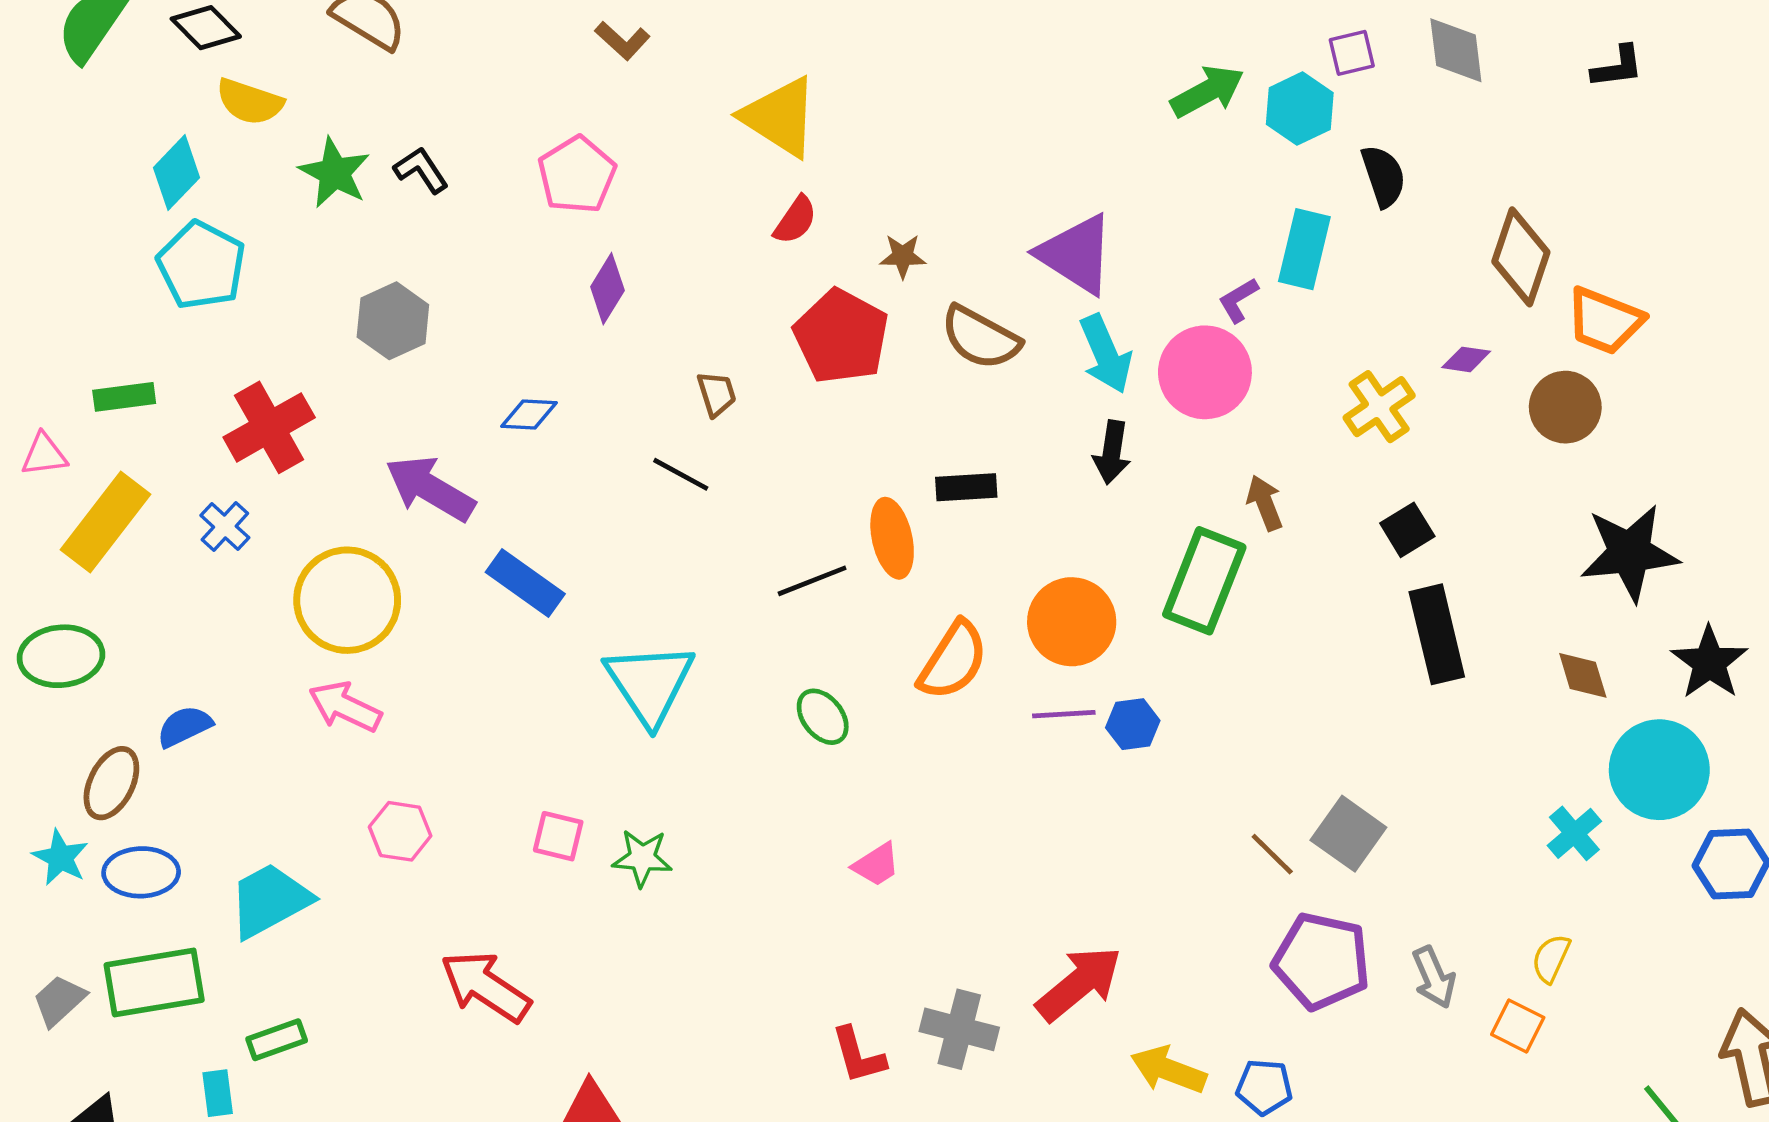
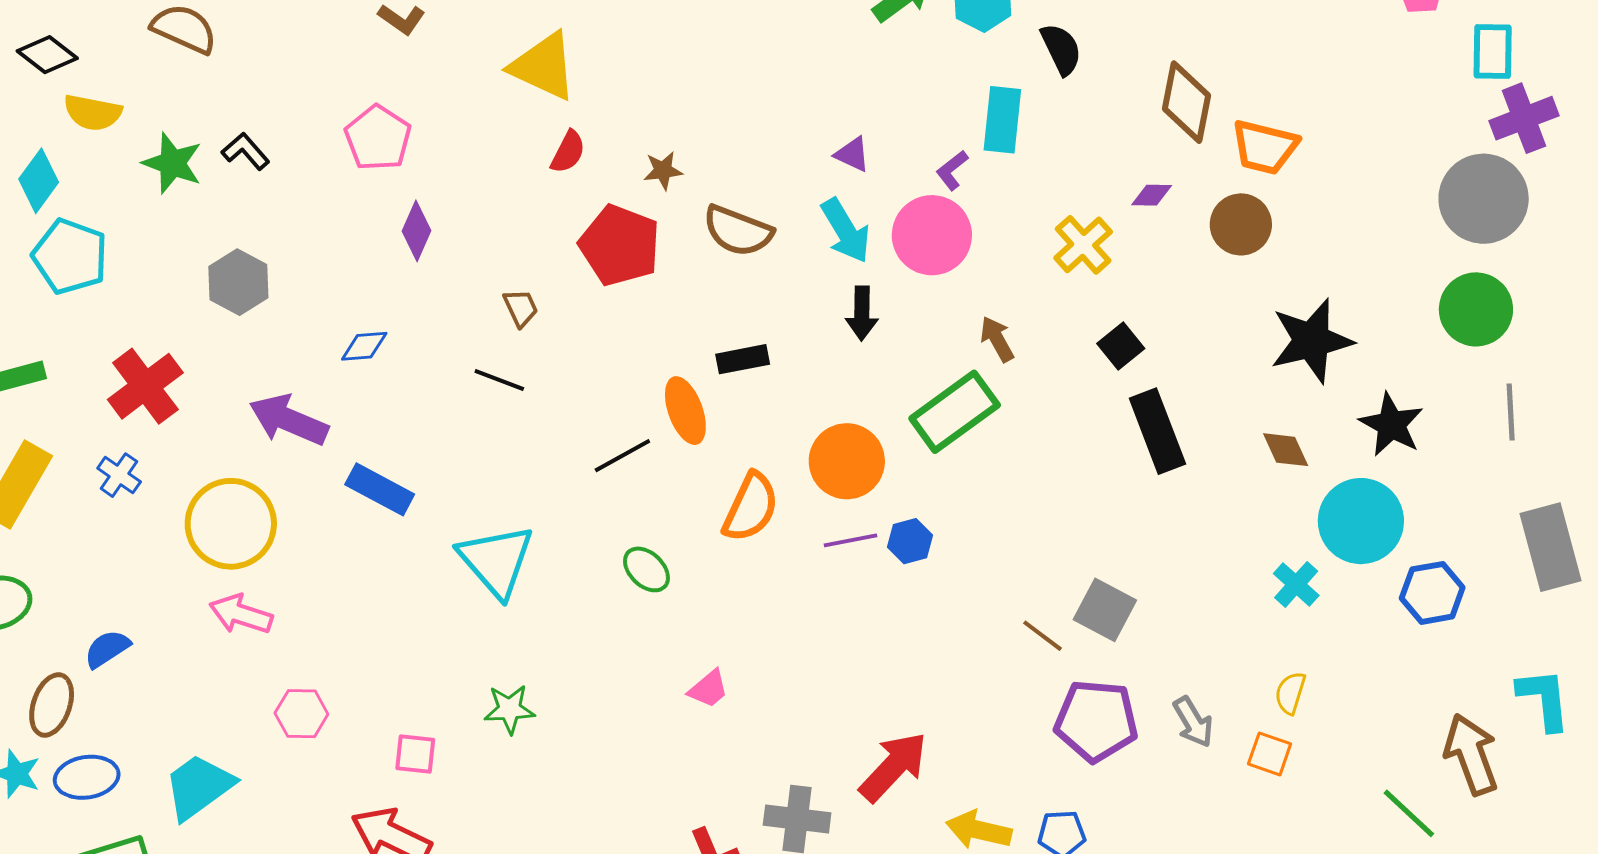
purple triangle: (1076, 254) -> (852, 154), moved, size x0.5
green rectangle: (1204, 581) -> (955, 412), turned 40
pink square: (558, 836) -> (415, 754), moved

